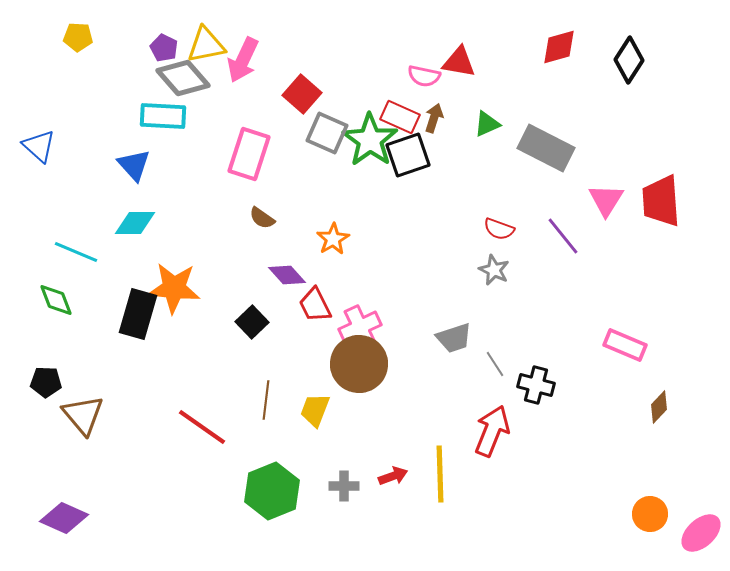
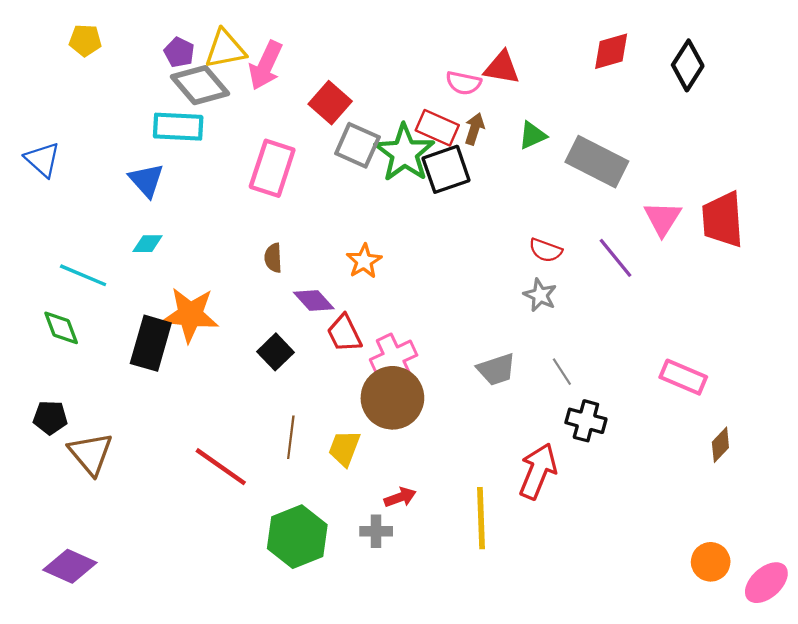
brown semicircle: (262, 218) -> (273, 258), moved, turned 52
cyan diamond: (135, 223) -> (148, 244), size x0.7
gray line: (495, 364) -> (562, 372), moved
red arrow: (393, 476) -> (400, 497), moved

